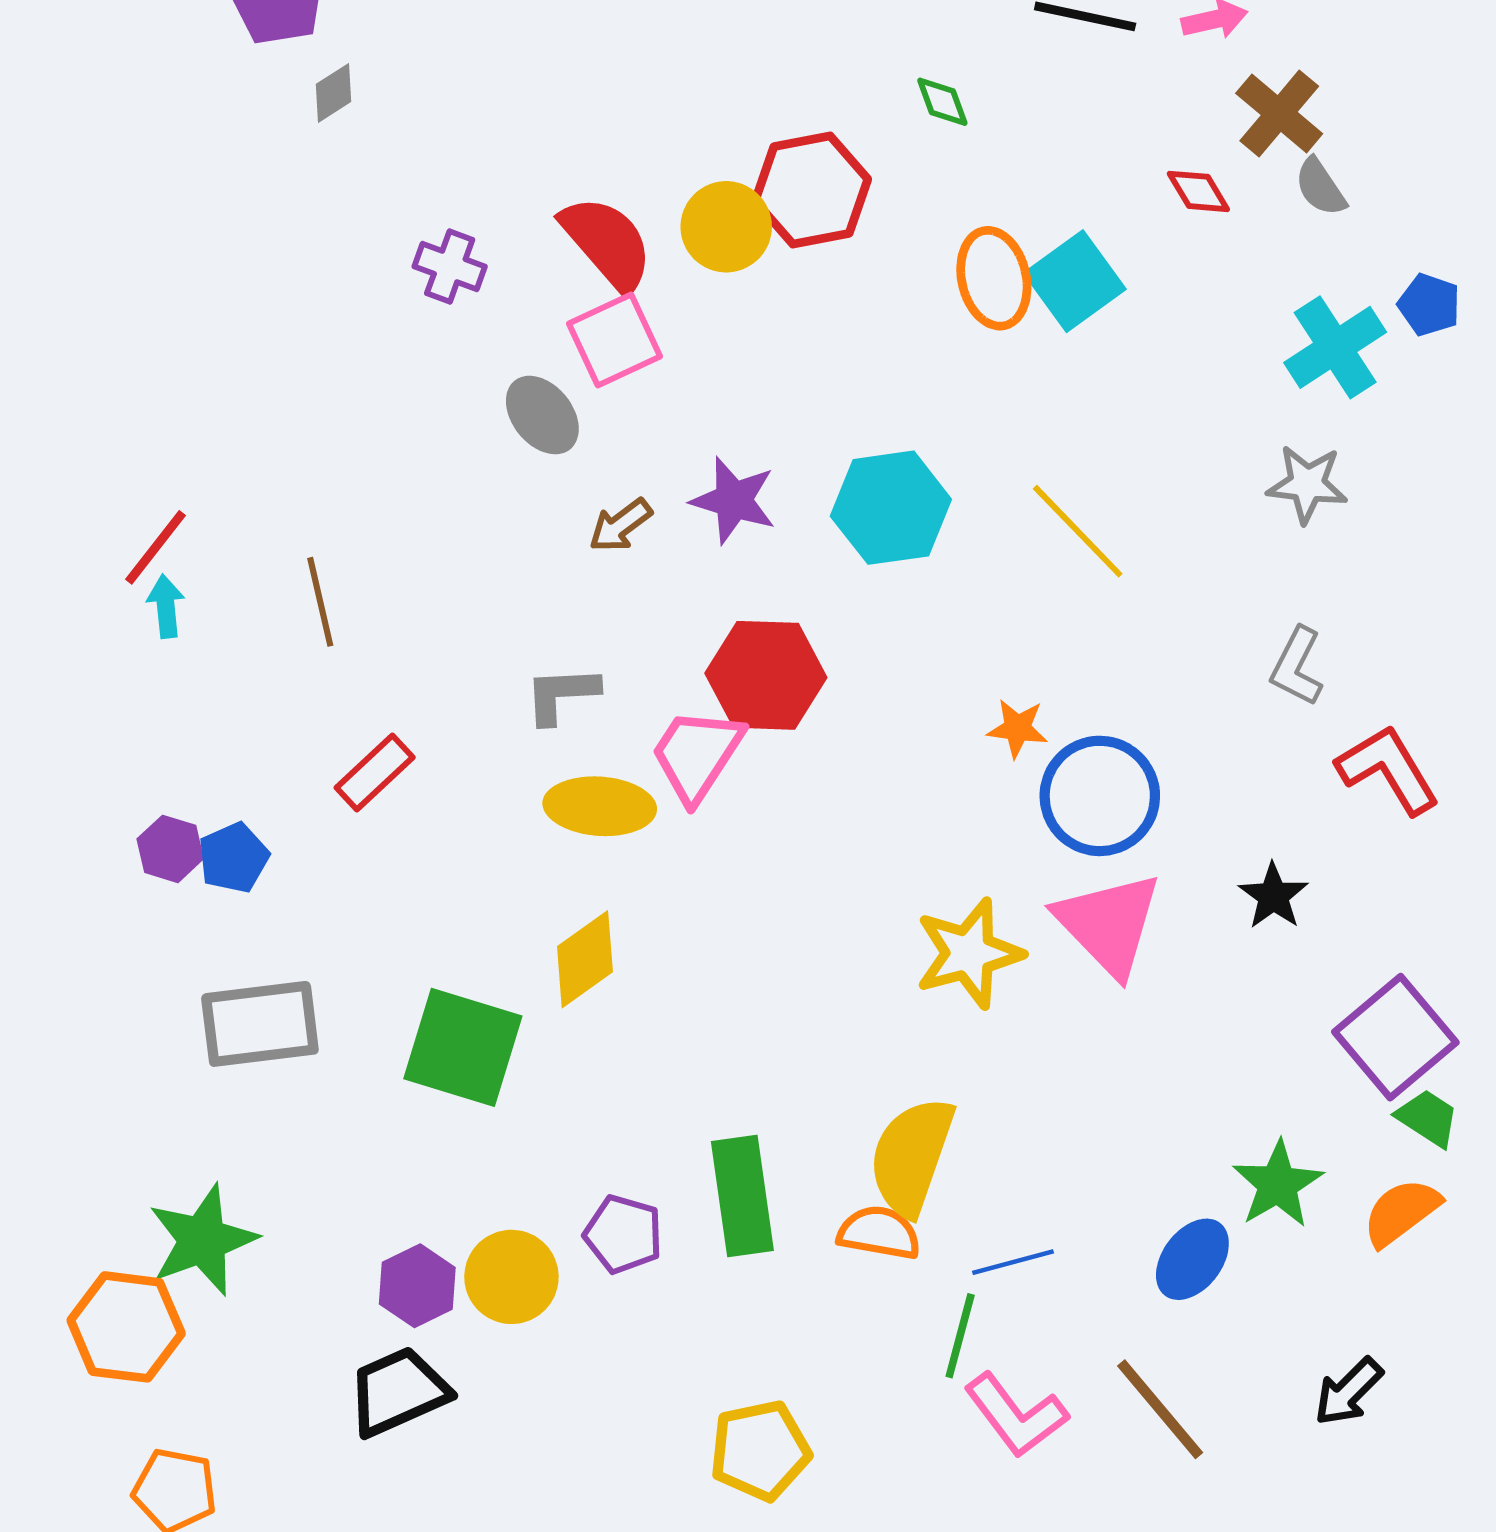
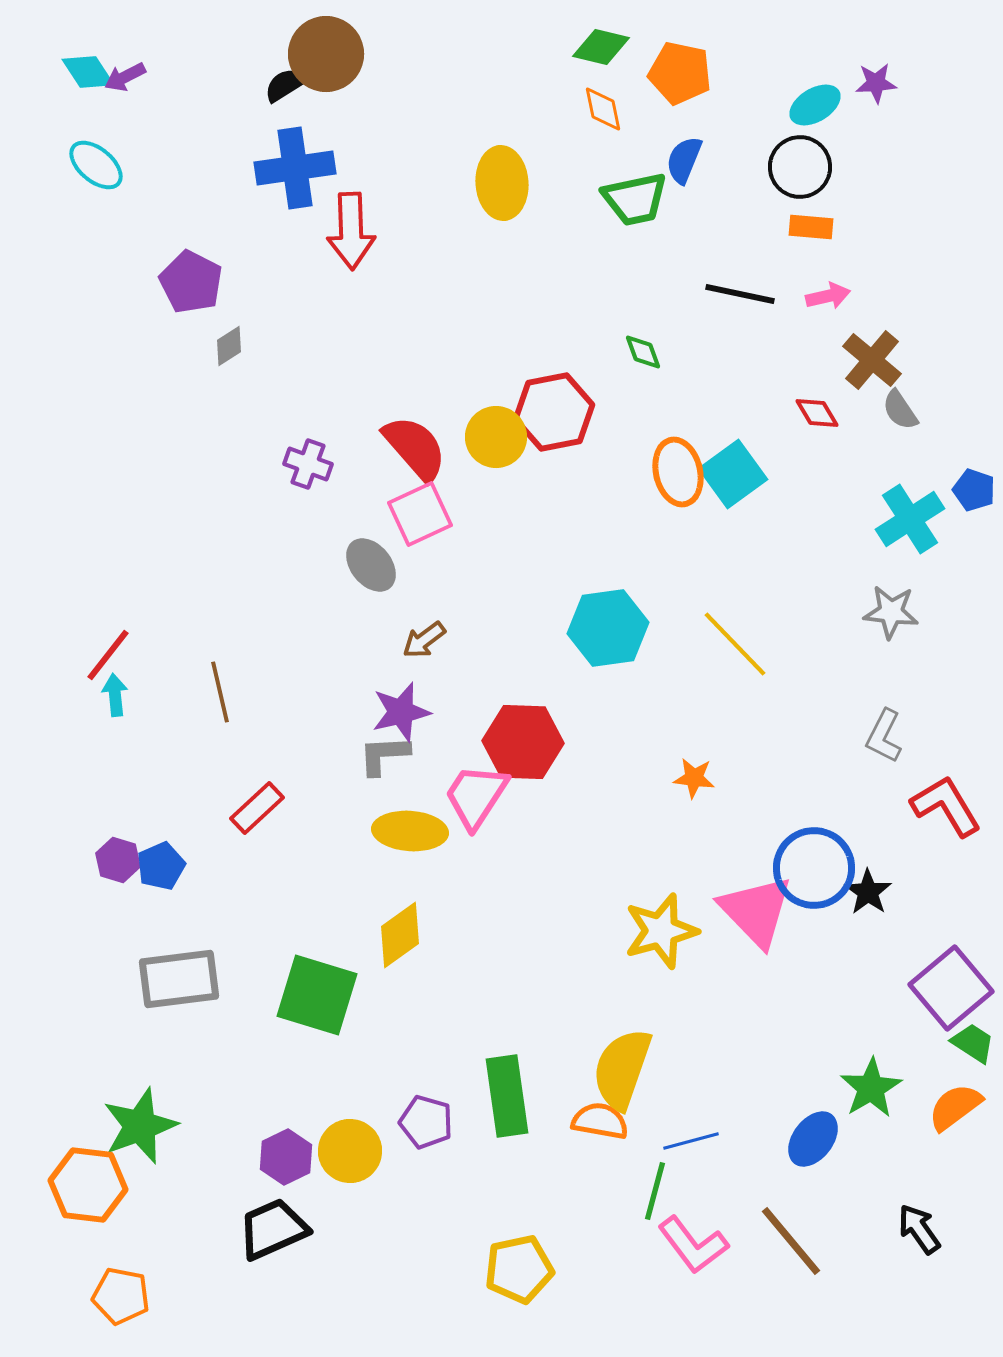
purple star: (734, 500) -> (401, 712), moved, turned -30
blue circle: (1100, 796) -> (814, 868), moved
black arrow: (1348, 1392) -> (919, 1229), turned 100

